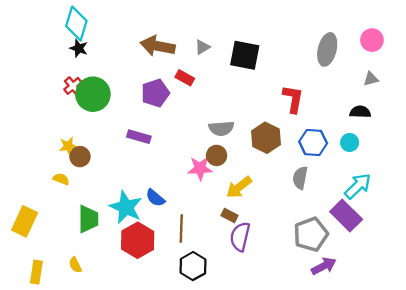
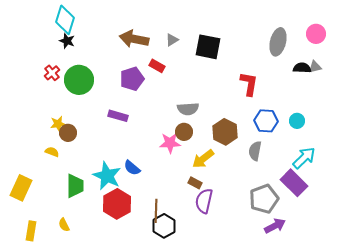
red cross: (73, 86) -> (52, 73), moved
black semicircle: (360, 112) -> (302, 68), moved
brown hexagon: (266, 138) -> (225, 132), moved
brown line: (181, 228) -> (156, 211), moved

